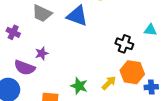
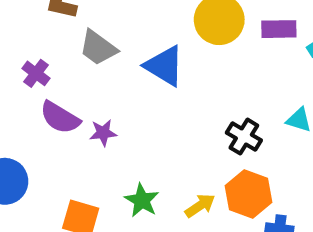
purple star: (42, 53) -> (103, 133), moved
purple semicircle: (25, 68) -> (60, 118), moved

